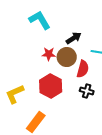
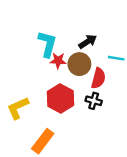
cyan L-shape: (40, 20) -> (47, 44), moved, turned 45
black cross: (87, 91) -> (94, 101), moved

